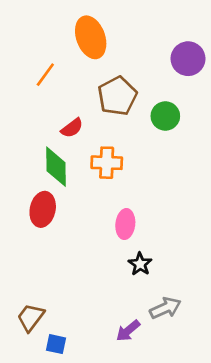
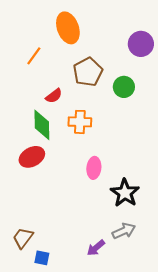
red ellipse: (43, 209) -> (32, 157), turned 50
black star: (140, 264) -> (125, 193), moved, size x1.6

